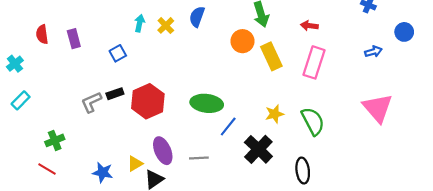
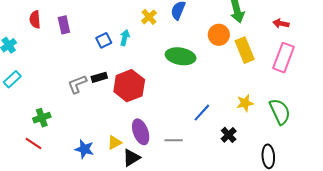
cyan arrow: (140, 23) -> (125, 38), moved
green ellipse: (207, 103) -> (181, 56), moved
black cross: (258, 149) -> (229, 135), size x0.6

